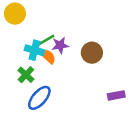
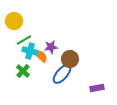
green line: (45, 40) -> (24, 40), moved
brown circle: (92, 53) -> (70, 59), moved
blue ellipse: (39, 98) -> (62, 74), moved

